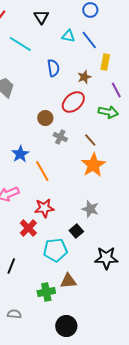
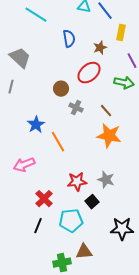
orange star: (93, 165) -> (109, 136), turned -30
red star: (44, 208) -> (77, 182), moved
black line: (11, 266) -> (38, 226), moved

